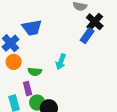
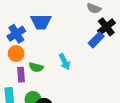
cyan arrow: (61, 62) -> (65, 62), turned -56
purple rectangle: (28, 89) -> (21, 75), moved

